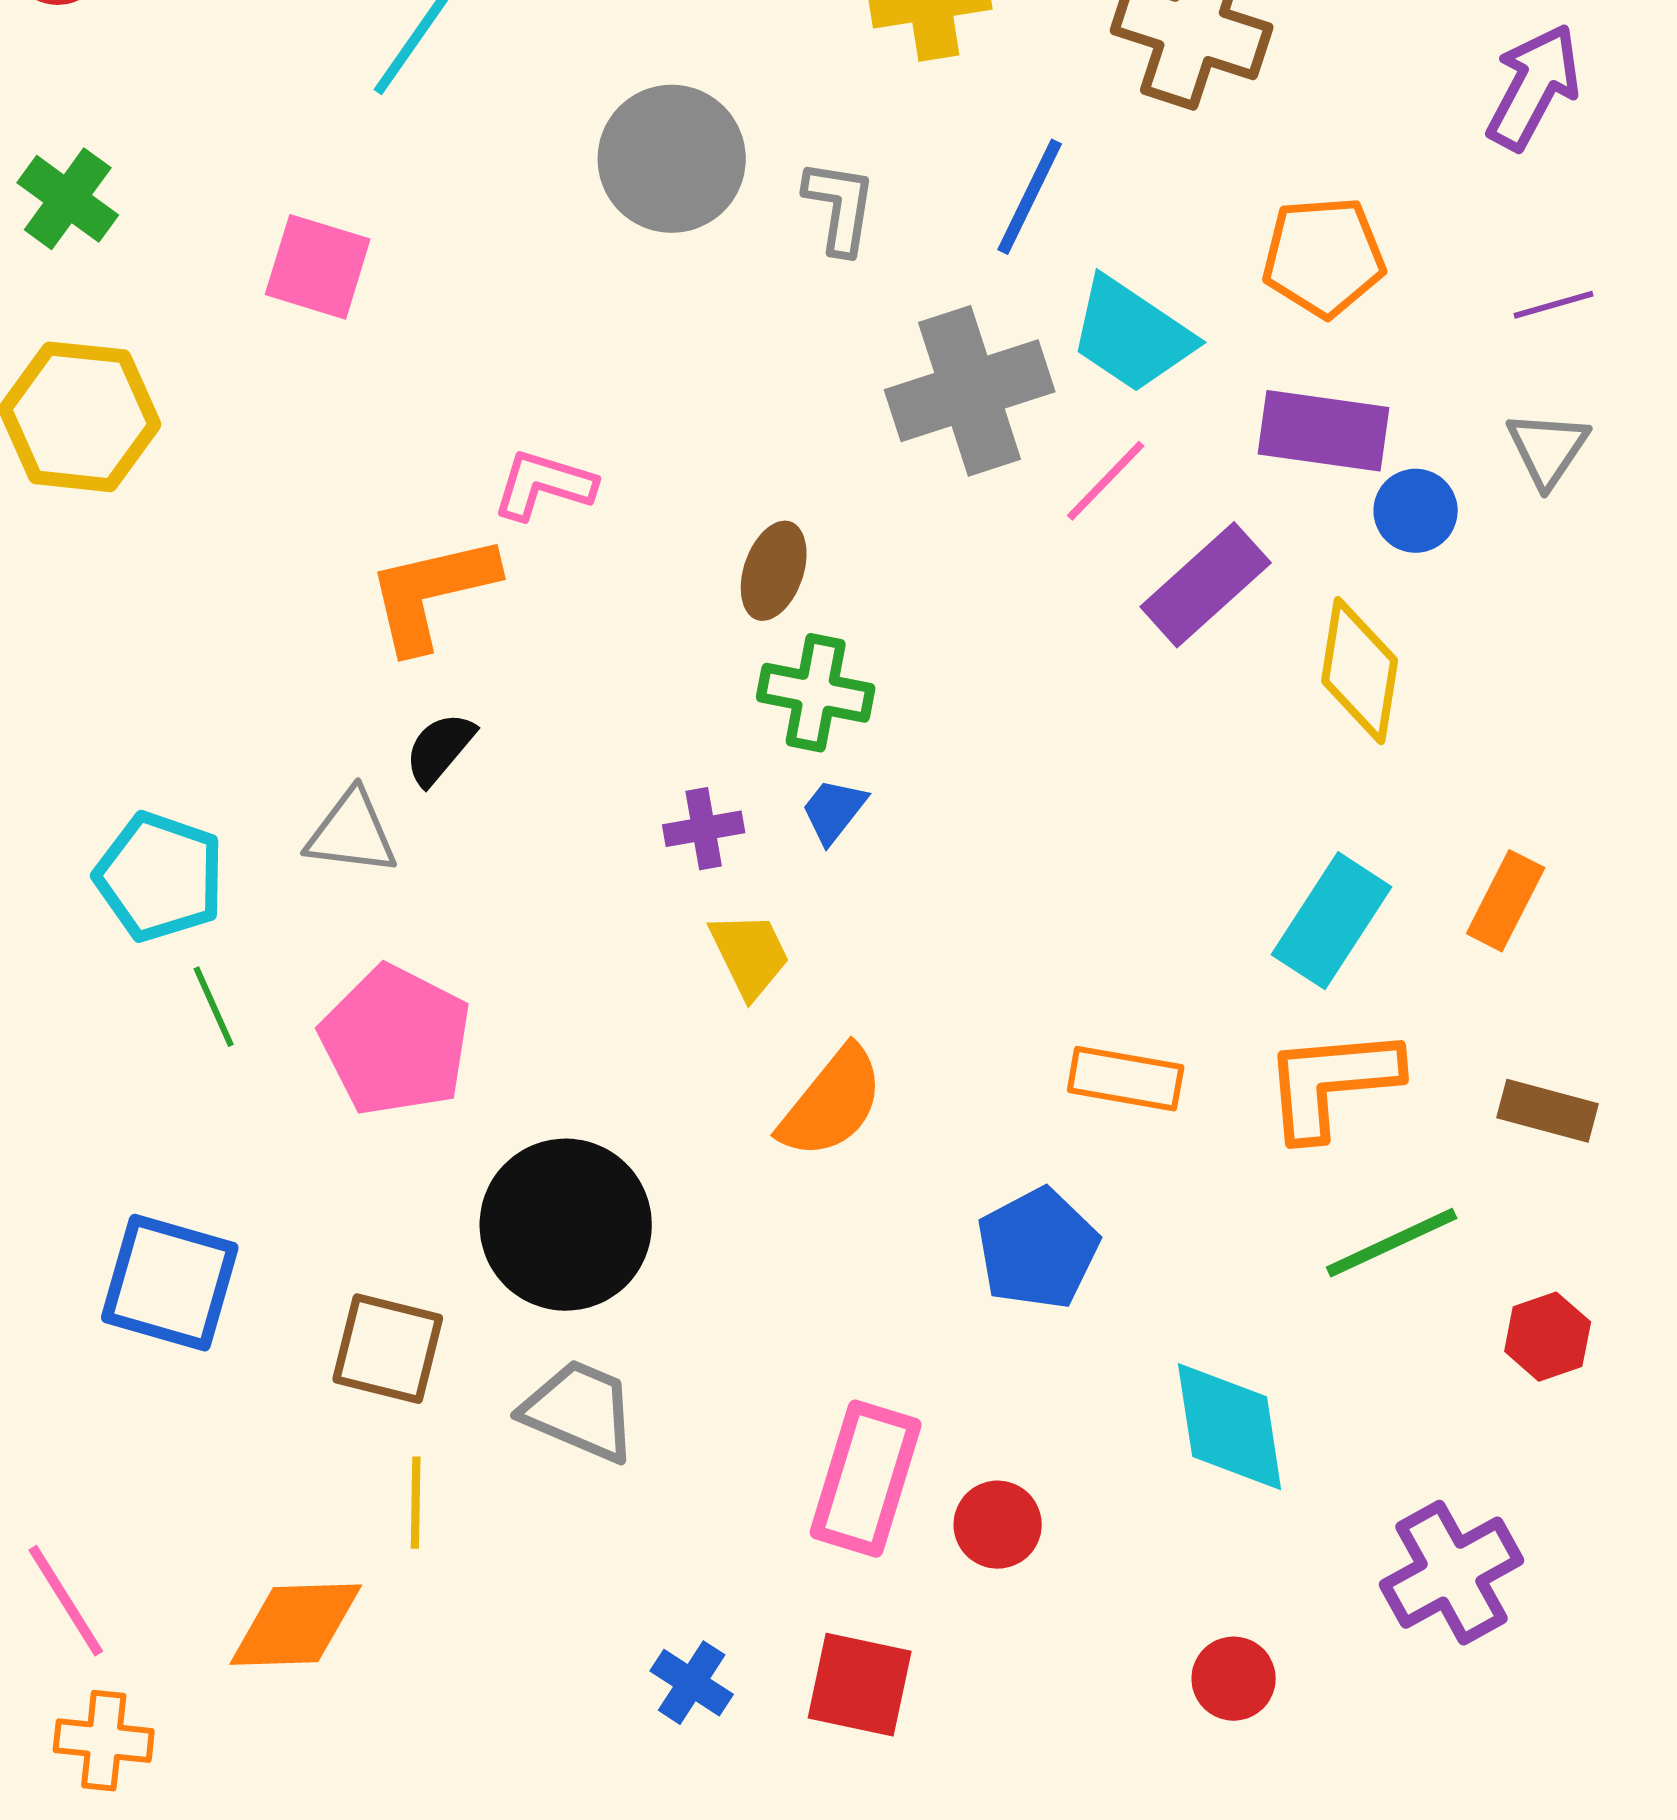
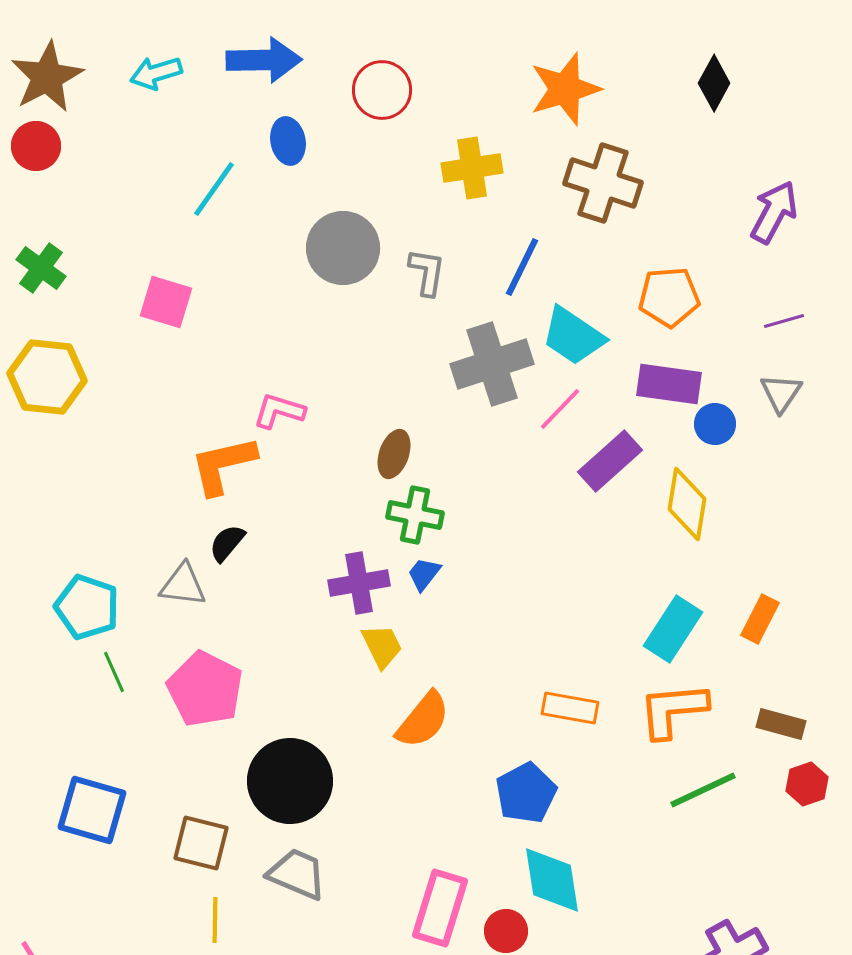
purple cross: (704, 829) -> (359, 583), size x1.5
red hexagon: (1548, 1337) -> (807, 784), moved
cyan diamond: (1230, 1427) -> (552, 880), moved

